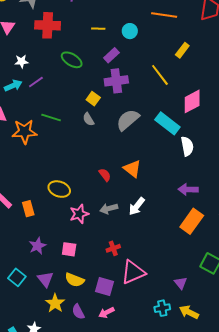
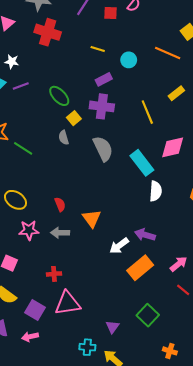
green ellipse: (72, 60) -> (59, 96), moved
green line: (51, 118) -> (23, 148), moved
gray semicircle: (128, 120) -> (103, 149), turned 90
orange triangle: (132, 169) -> (92, 218), moved
red semicircle: (105, 175) -> (60, 204), moved
white arrow: (137, 206) -> (119, 246), moved

